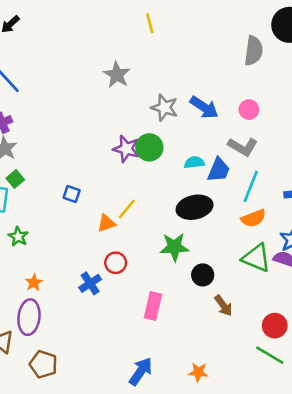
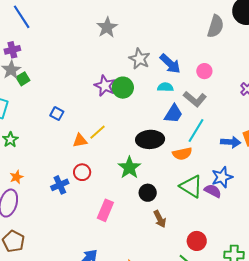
cyan semicircle: (194, 162) -> (165, 87), moved
green square: (15, 179) -> (23, 79), moved
orange semicircle: (253, 218) -> (182, 154), moved
green star: (174, 247) -> (129, 168), turned 30

